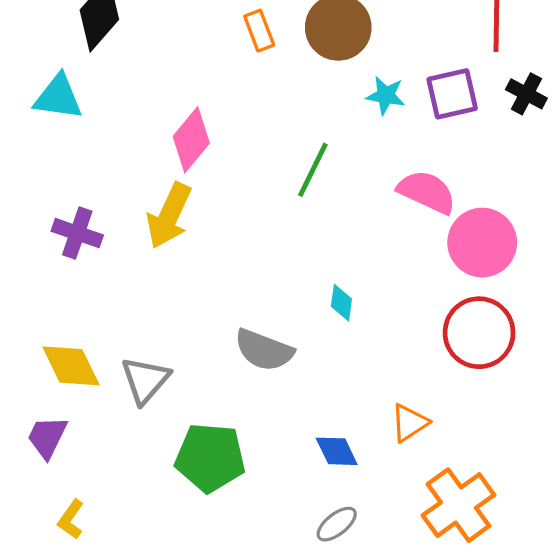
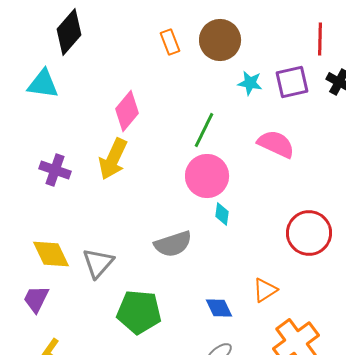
pink circle: (482, 243) -> (207, 176), moved
gray semicircle: (264, 350) -> (173, 244), turned -39

